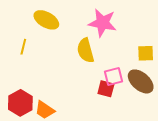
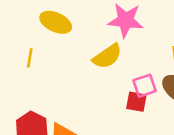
yellow semicircle: (85, 50) -> (107, 56), turned -105

